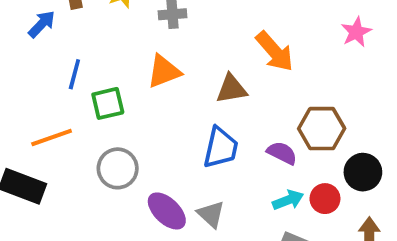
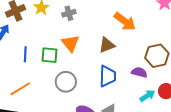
orange triangle: (164, 71) -> (71, 43), turned -36
green square: (108, 103) -> (49, 55), moved, turned 30
gray circle: (118, 168) -> (66, 82), moved

